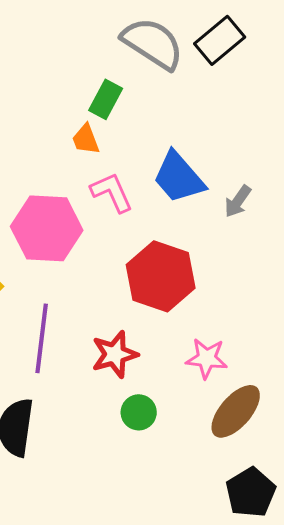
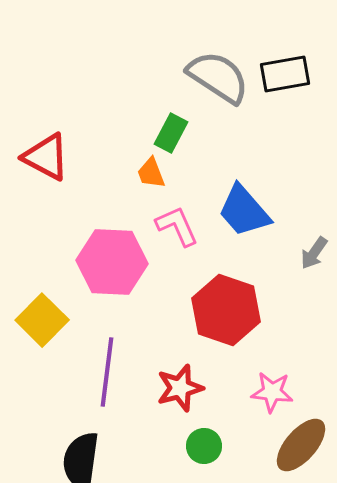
black rectangle: (220, 40) -> (285, 74), turned 30
gray arrow: (238, 201) -> (314, 253), moved

